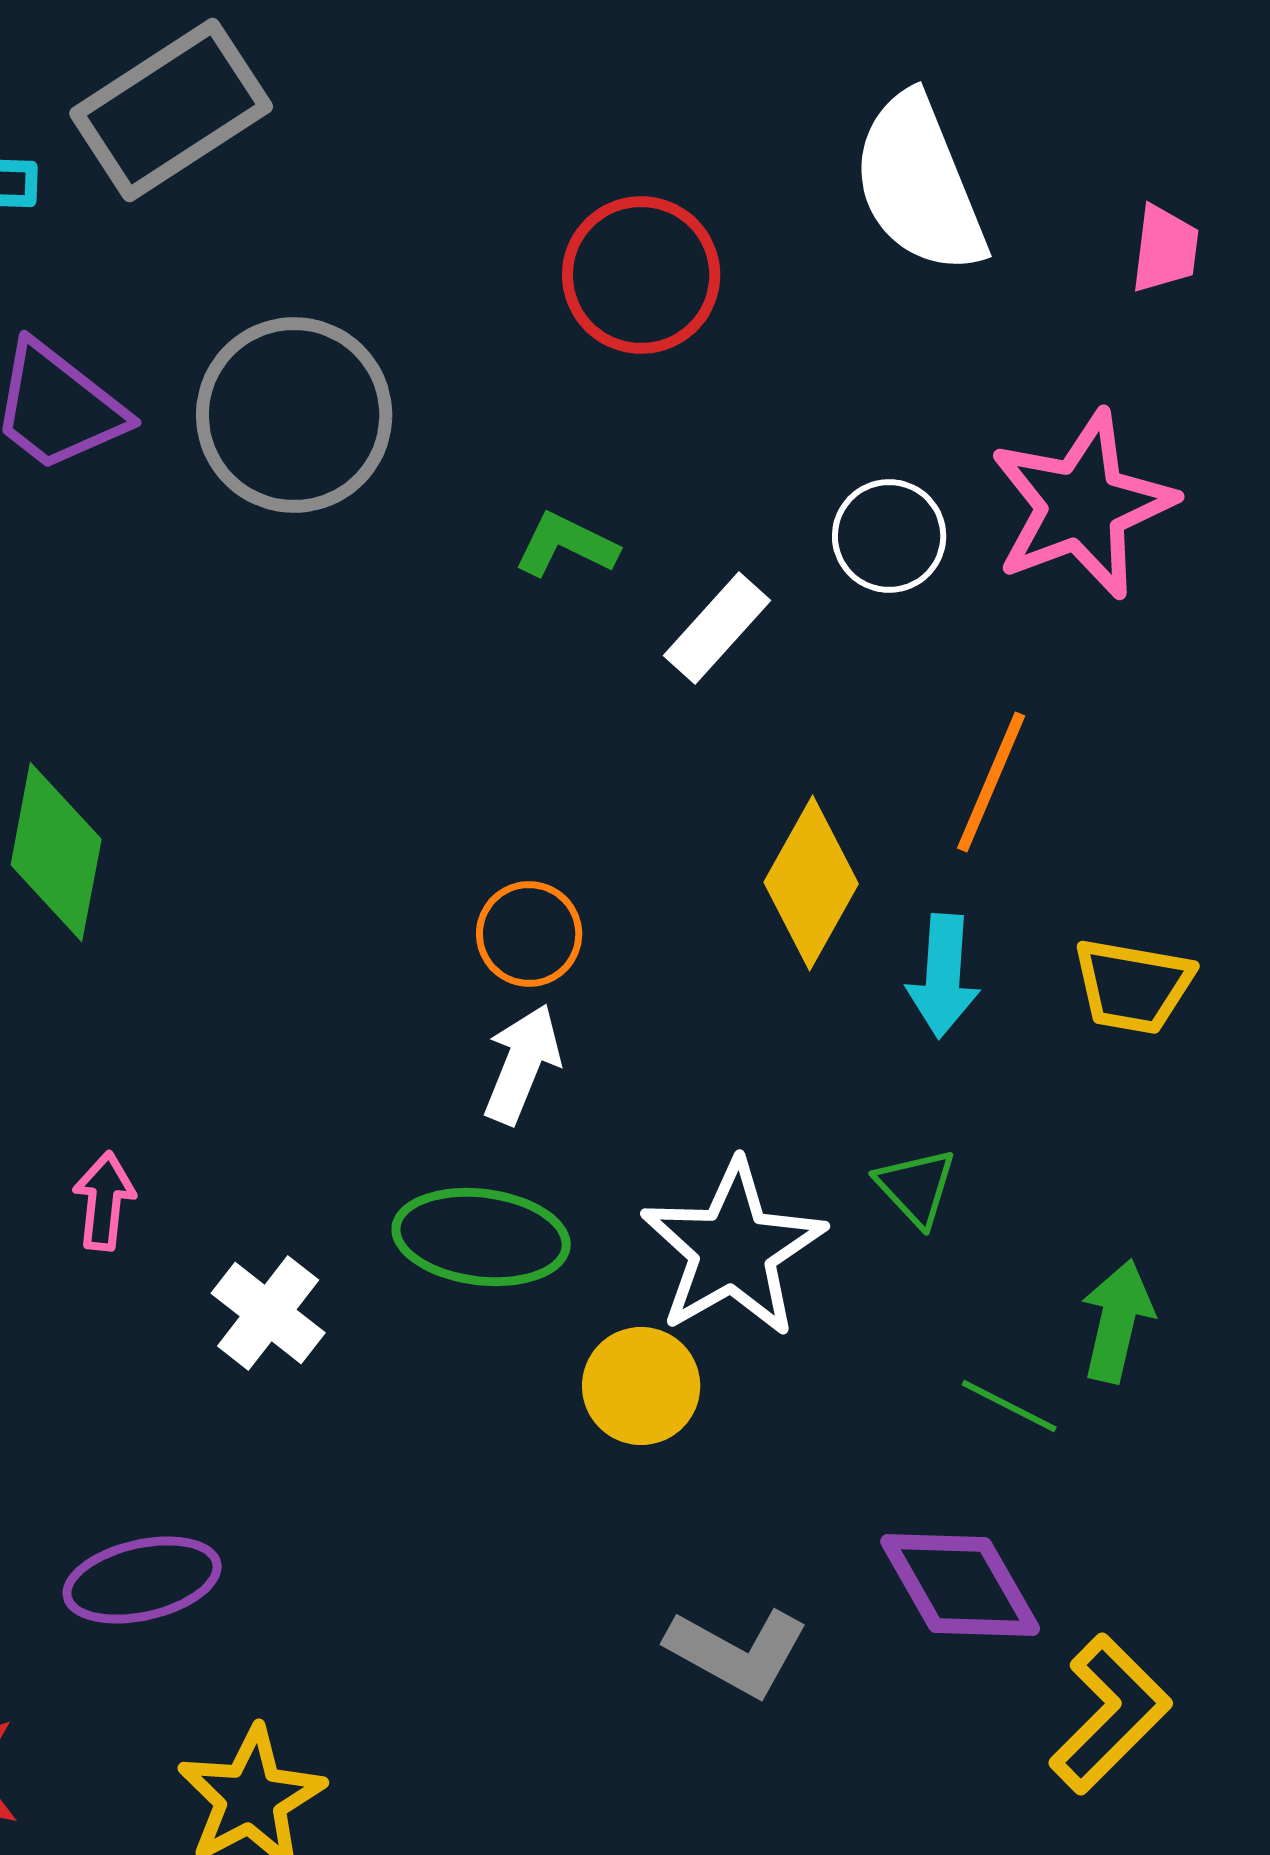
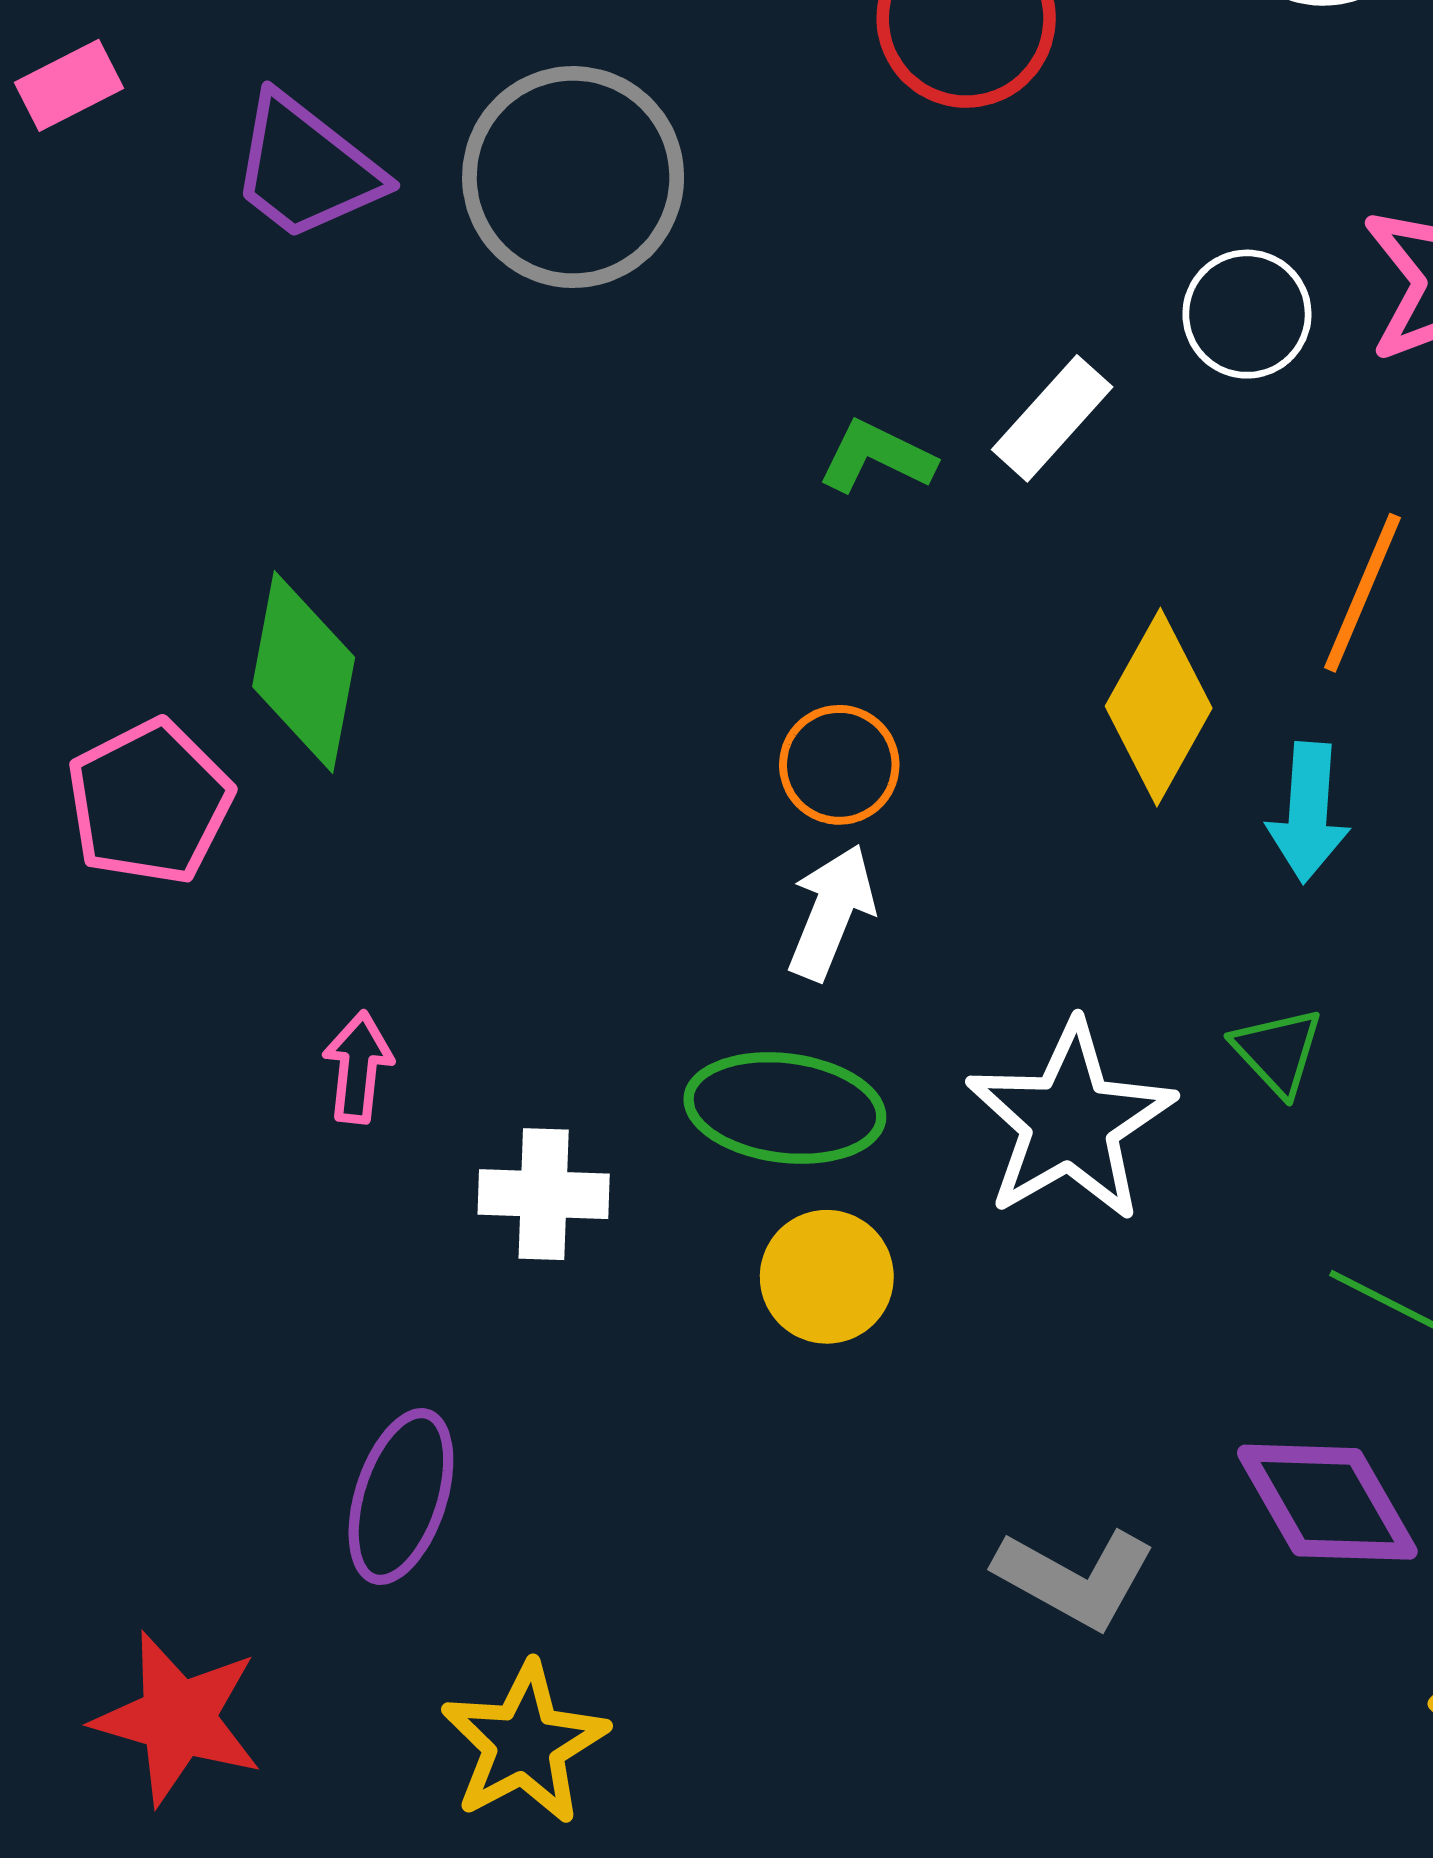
green L-shape: (566, 545) -> (877, 457), moved
white cross: (268, 1313) -> (544, 1194), turned -36
yellow circle: (641, 1386) -> (827, 1277), moved
purple ellipse: (142, 1580) -> (401, 1497), turned -59

